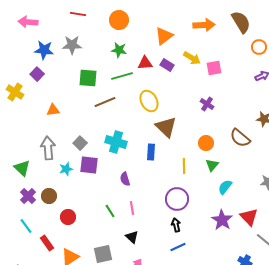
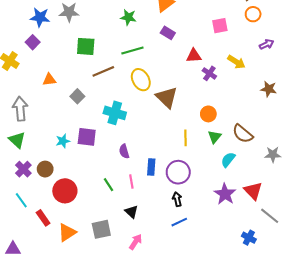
orange circle: (259, 47) -> (253, 14), moved
green star: (119, 50) -> (128, 17), moved
yellow arrow: (192, 58) -> (236, 62), moved
red triangle: (145, 63) -> (194, 56), moved
pink square: (214, 68) -> (220, 26), moved
green line: (122, 76) -> (132, 51), moved
yellow ellipse: (149, 101) -> (141, 80), moved
brown semicircle: (240, 138) -> (243, 134), moved
gray square: (80, 143) -> (77, 96), moved
gray arrow: (48, 148) -> (20, 109), moved
blue rectangle: (151, 152) -> (151, 167), moved
red circle: (68, 217) -> (65, 191), size x1.5

